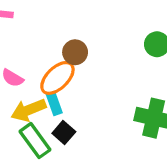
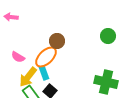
yellow arrow: (29, 110) -> (28, 77), turned -30

